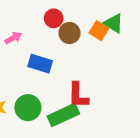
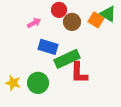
pink arrow: (13, 38) -> (34, 23), moved
green rectangle: (63, 115) -> (67, 59), moved

